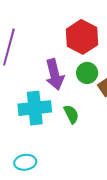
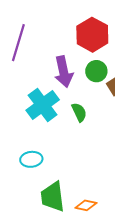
cyan cross: (35, 108) -> (43, 105), turned -32

